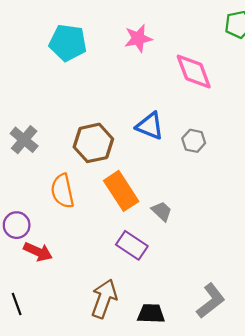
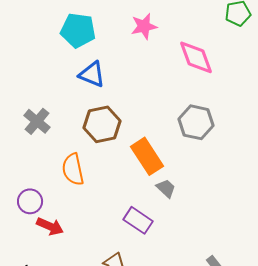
blue triangle: (150, 126) -> (92, 74), moved
gray hexagon: (194, 141) -> (196, 122), size x1.6
orange rectangle: (121, 191) -> (147, 156), moved

